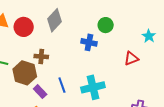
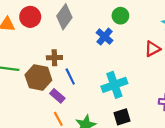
red circle: (24, 27) -> (30, 17), moved
blue cross: (89, 42) -> (105, 37), turned 35
blue line: (62, 85) -> (70, 77), moved

